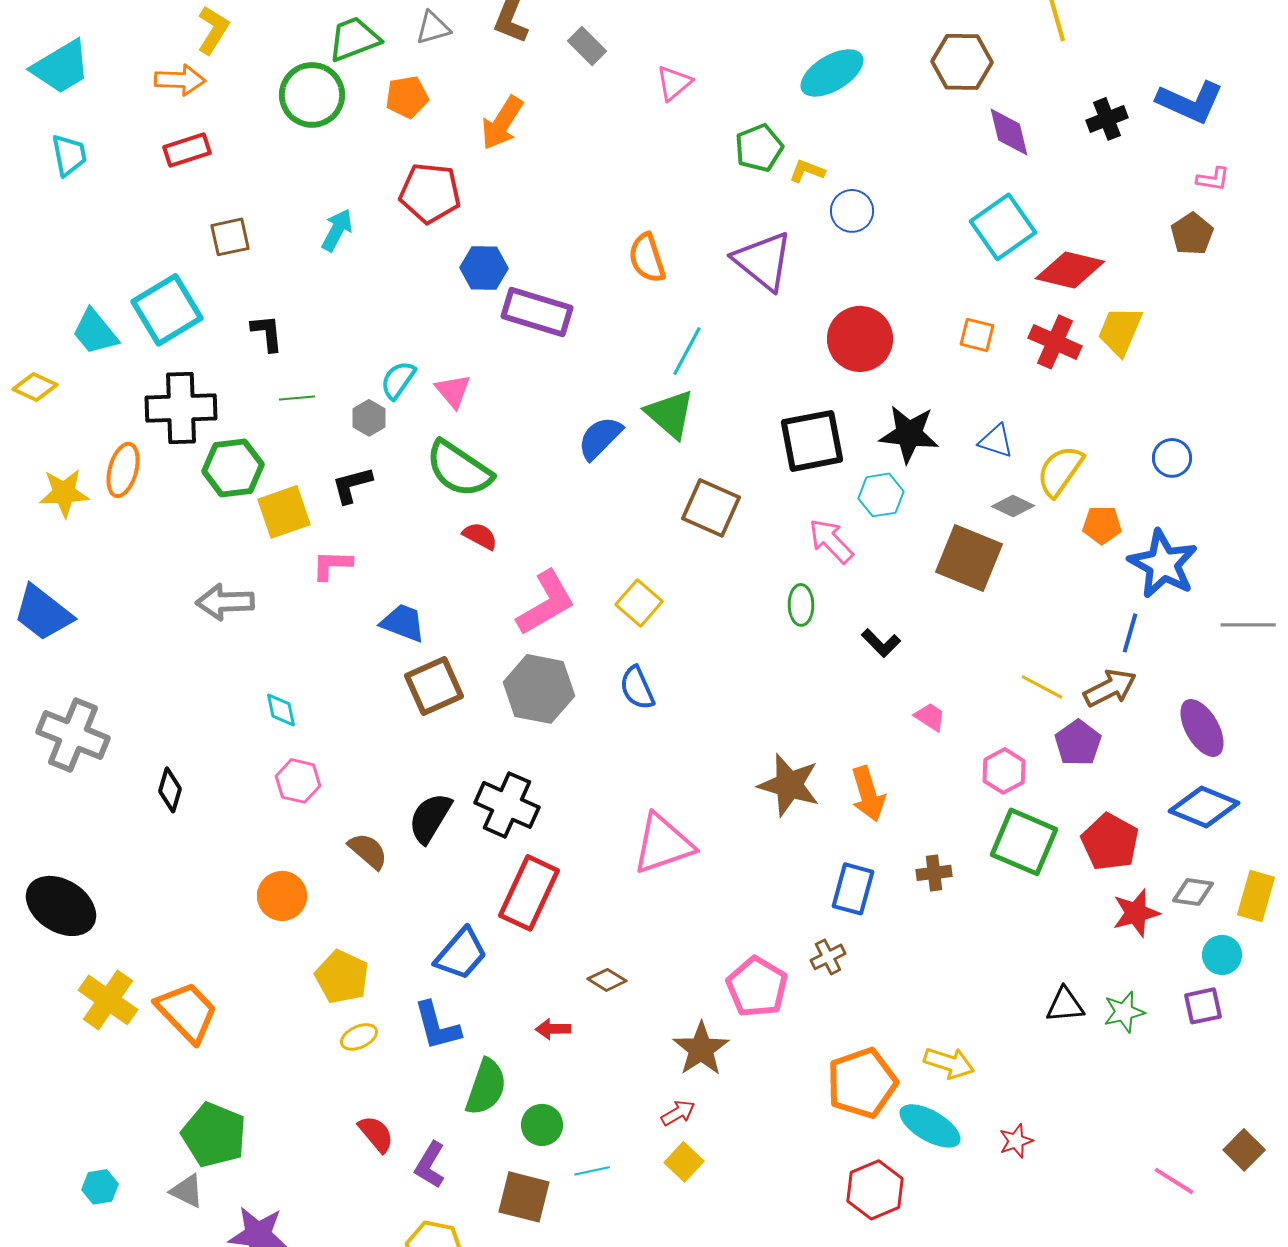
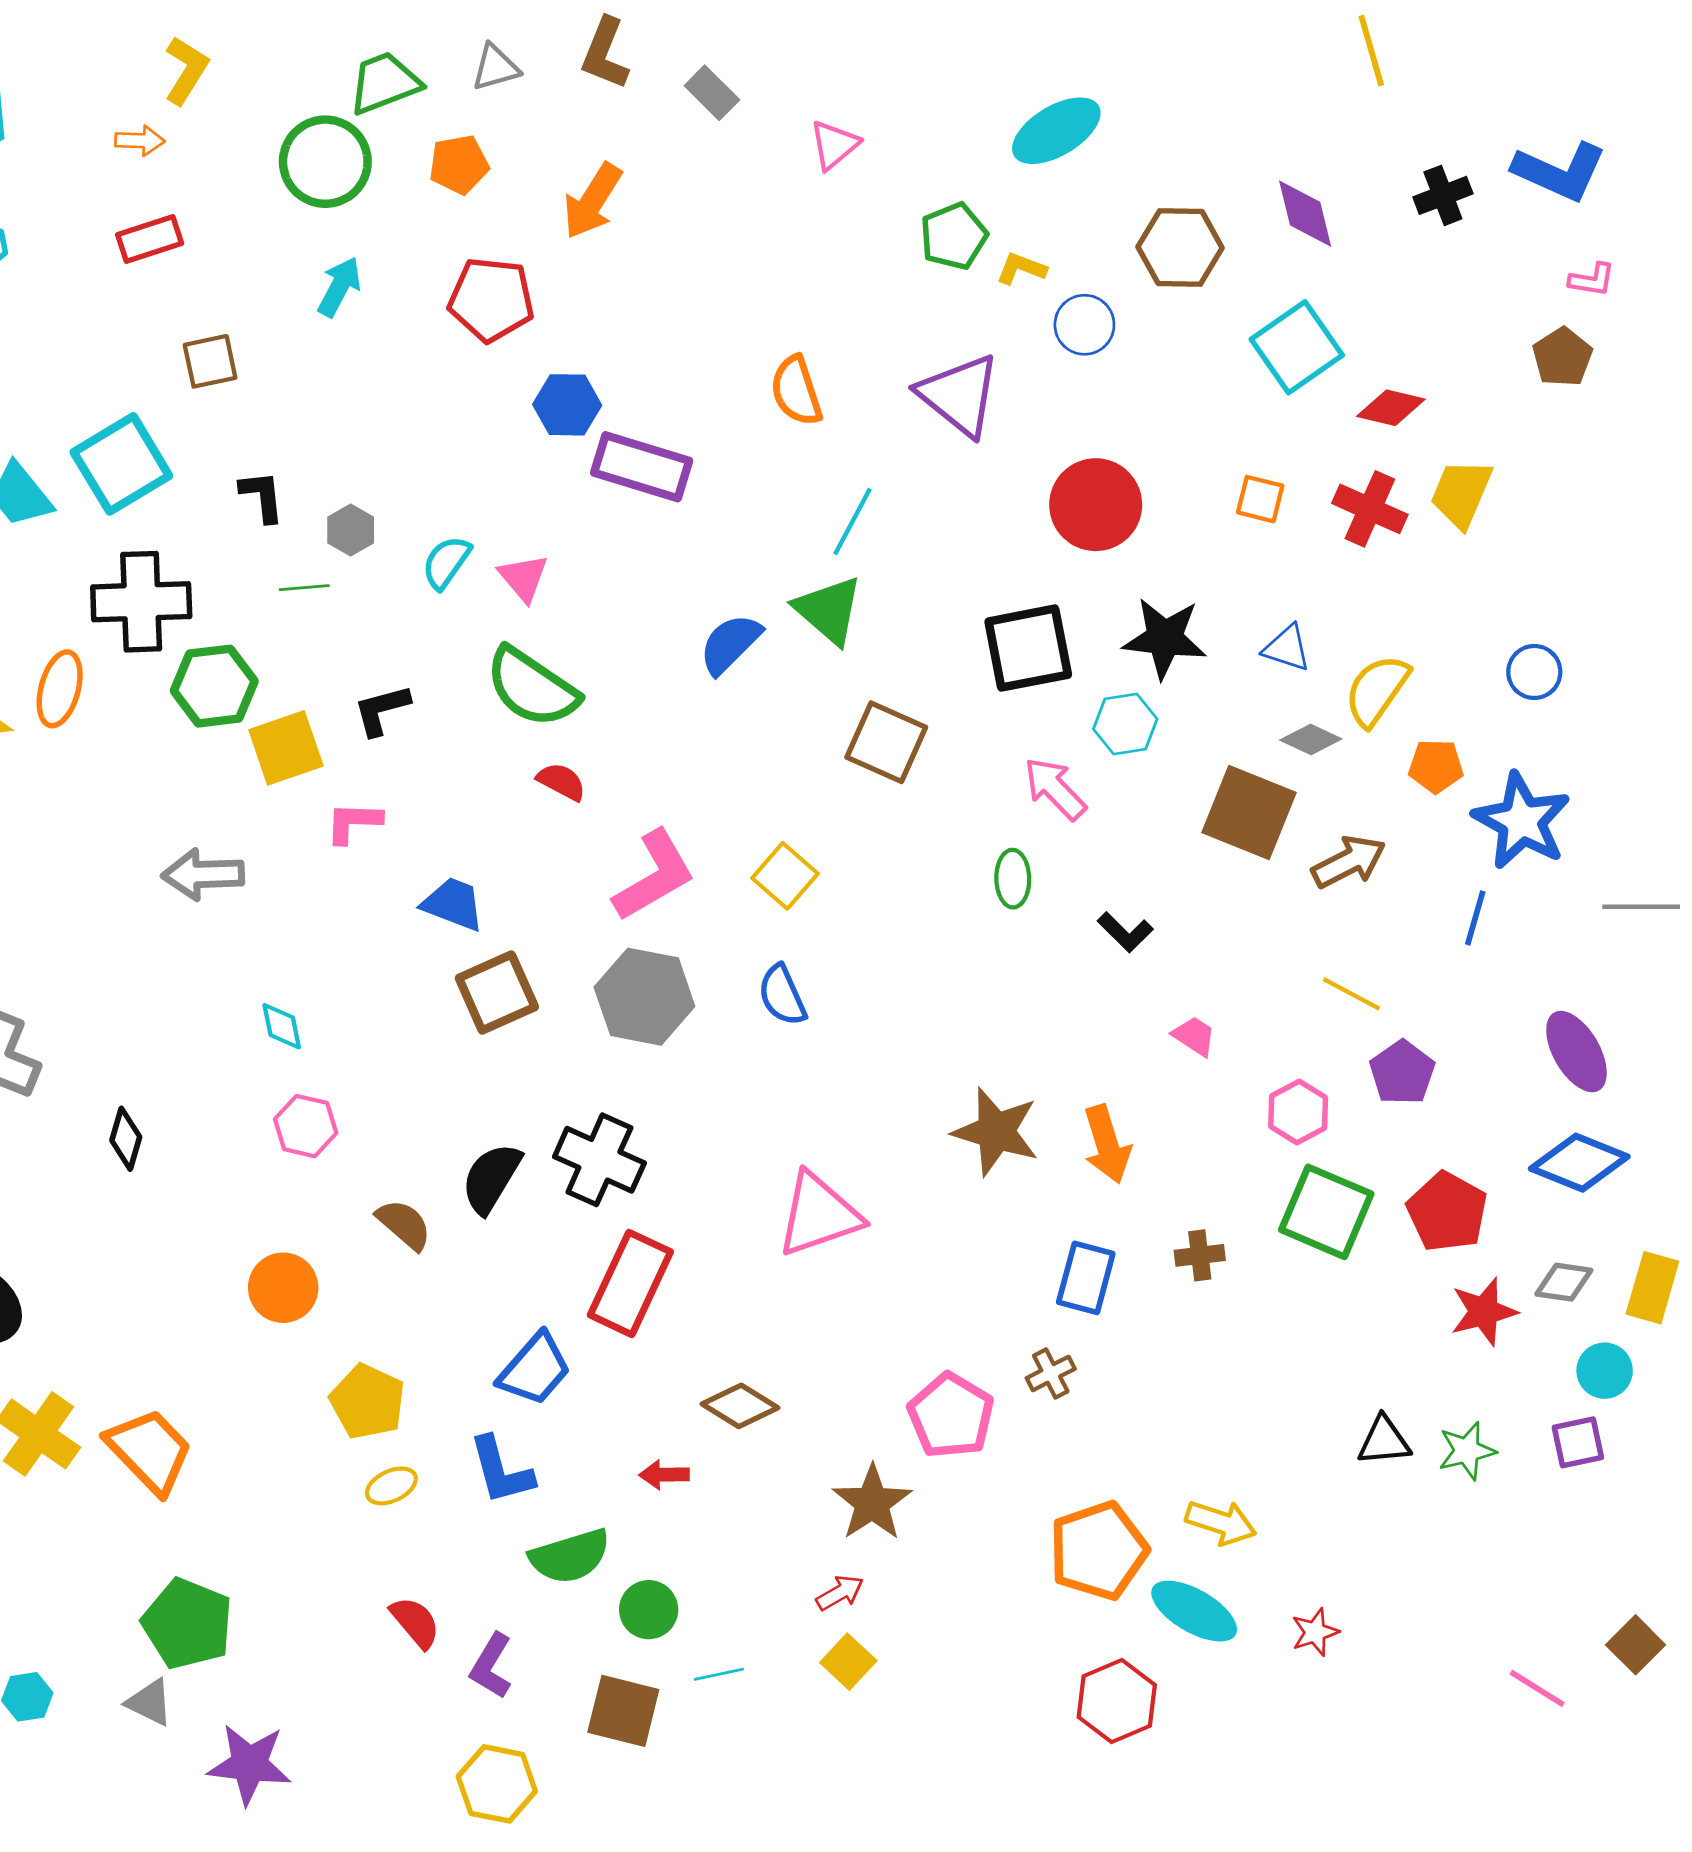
brown hexagon: (962, 62) -> (1180, 247), moved
orange arrow: (180, 80) -> (140, 141), size x0.7
cyan arrow: (337, 230) -> (339, 287), moved
red diamond: (1070, 270) -> (1391, 408), size x0.7
gray hexagon: (369, 418) -> (351, 530), moved
brown arrow: (1110, 688) -> (1349, 862), moved
brown diamond: (607, 980) -> (740, 1406), size x1.4
green semicircle: (486, 1087) -> (570, 1556), turned 54

